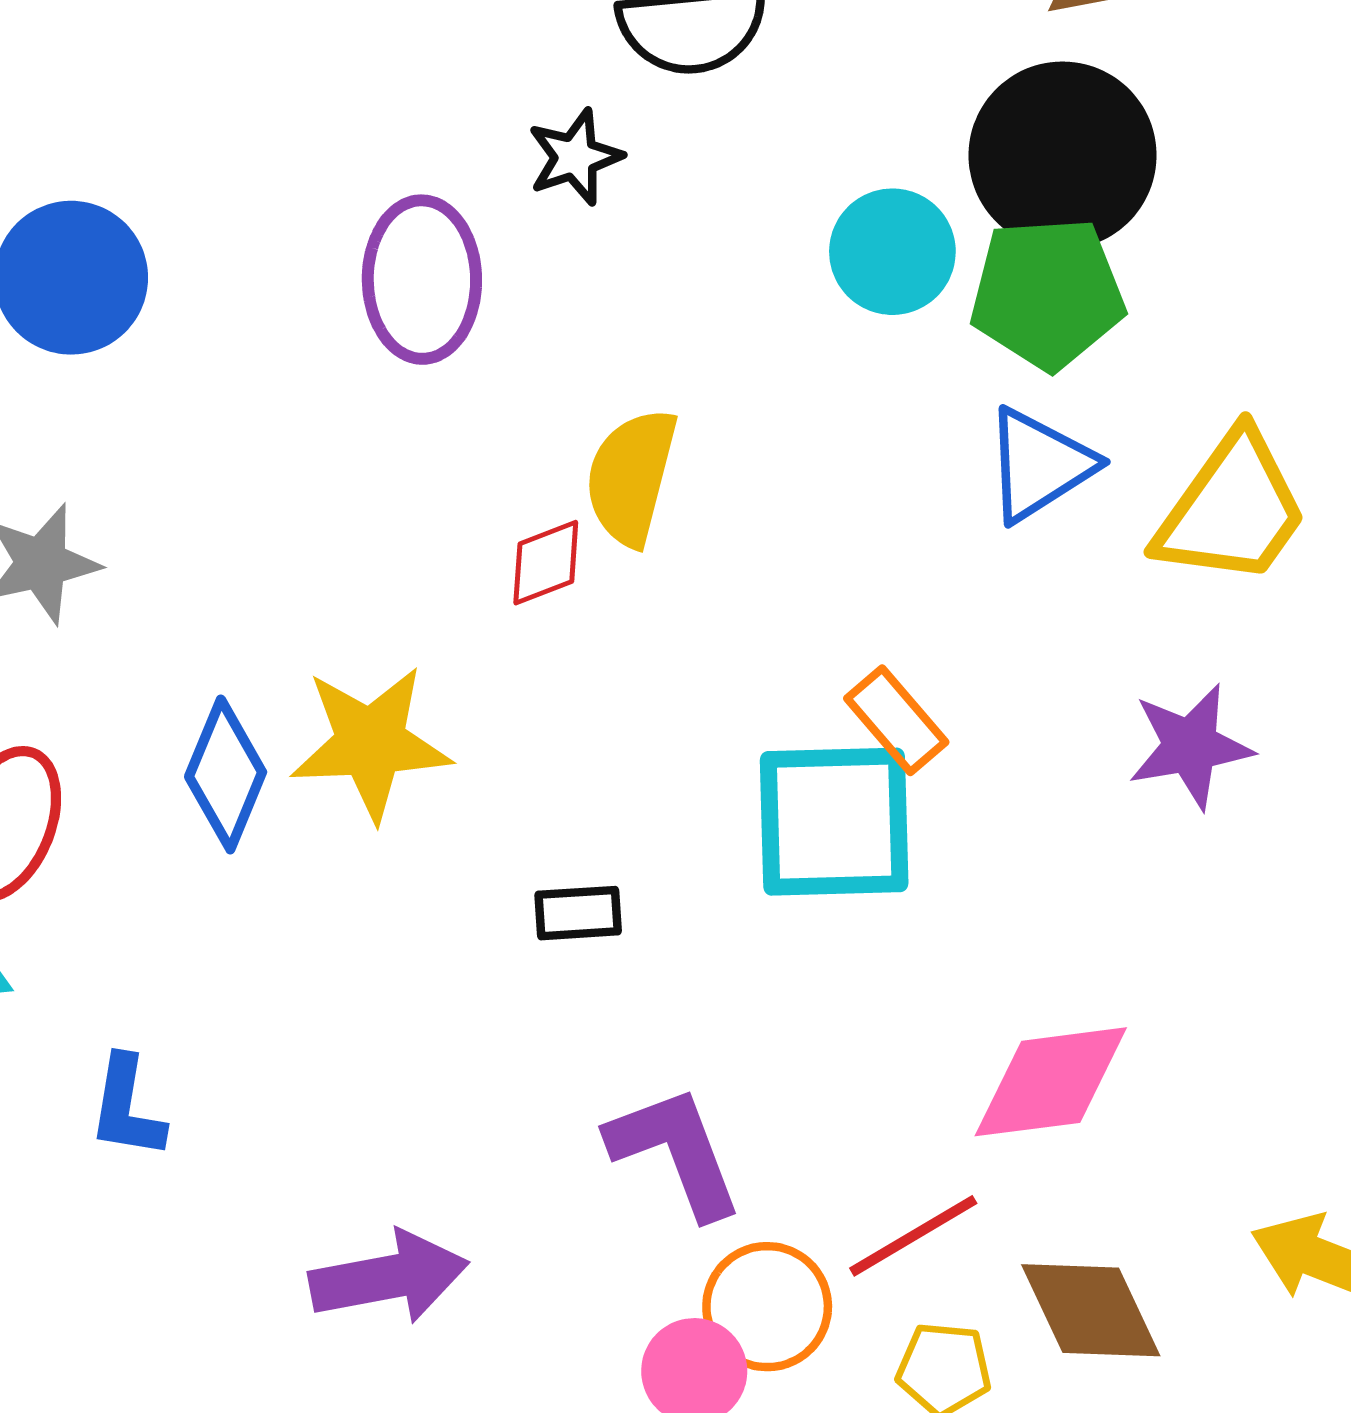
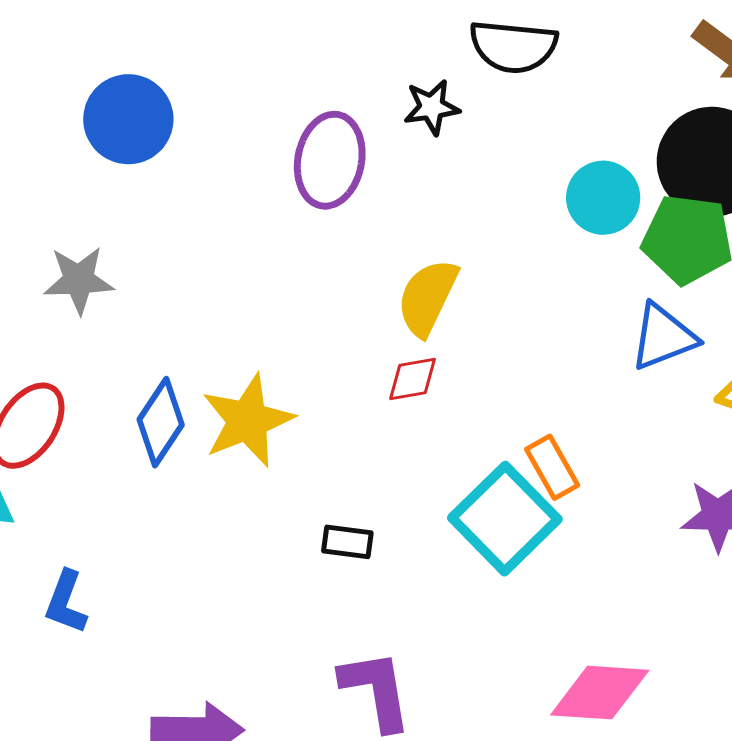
red diamond: (546, 563) -> (412, 379), moved
yellow star: (371, 743) -> (248, 421), turned -30
cyan square: (834, 822) -> (505, 519), turned 36

